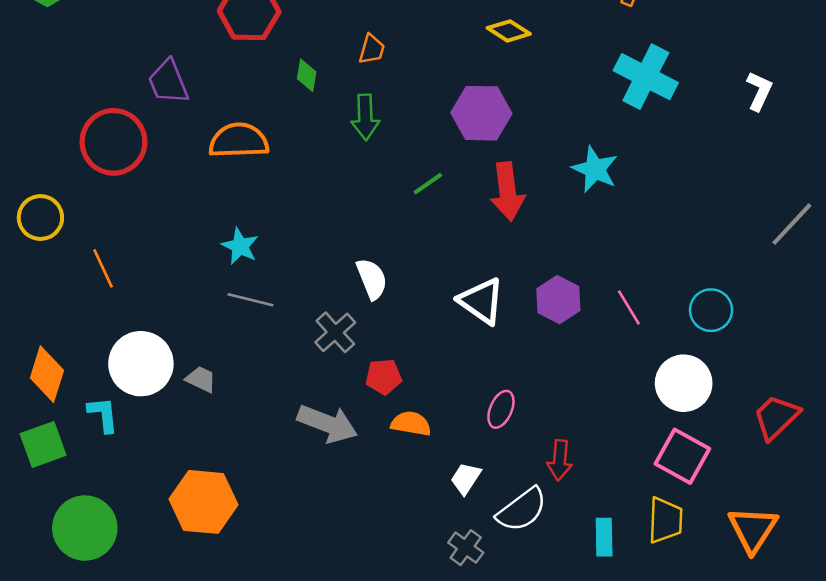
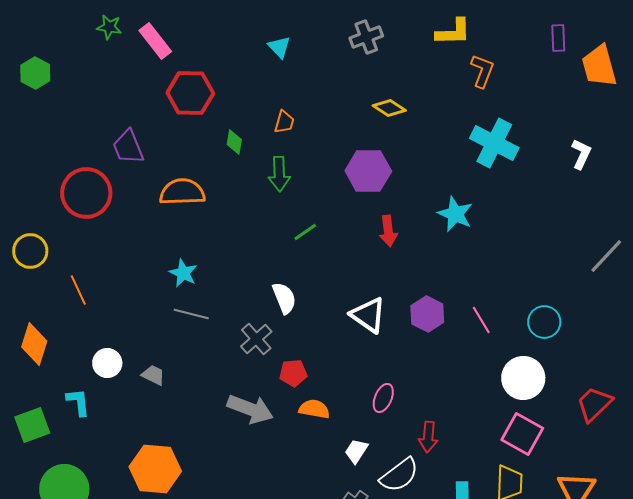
green line: (428, 184) -> (305, 232), moved
red arrow: (507, 191) -> (388, 231), size x0.7
white circle: (141, 364) -> (107, 363), size x0.6
orange diamond: (47, 374) -> (34, 344), moved

